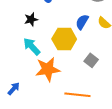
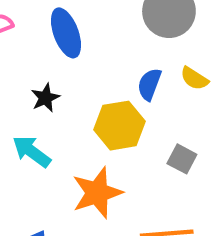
cyan arrow: (32, 46) -> (32, 151), moved

